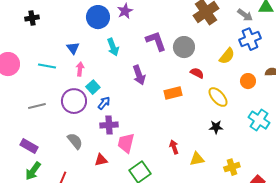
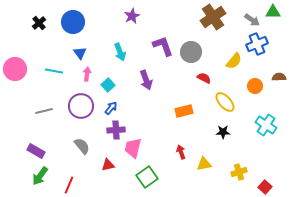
blue circle: (98, 17) -> (73, 22), moved
black cross: (32, 18) -> (39, 23), turned -32
cyan square: (93, 87) -> (108, 85), moved
orange rectangle: (173, 93) -> (184, 111), moved

